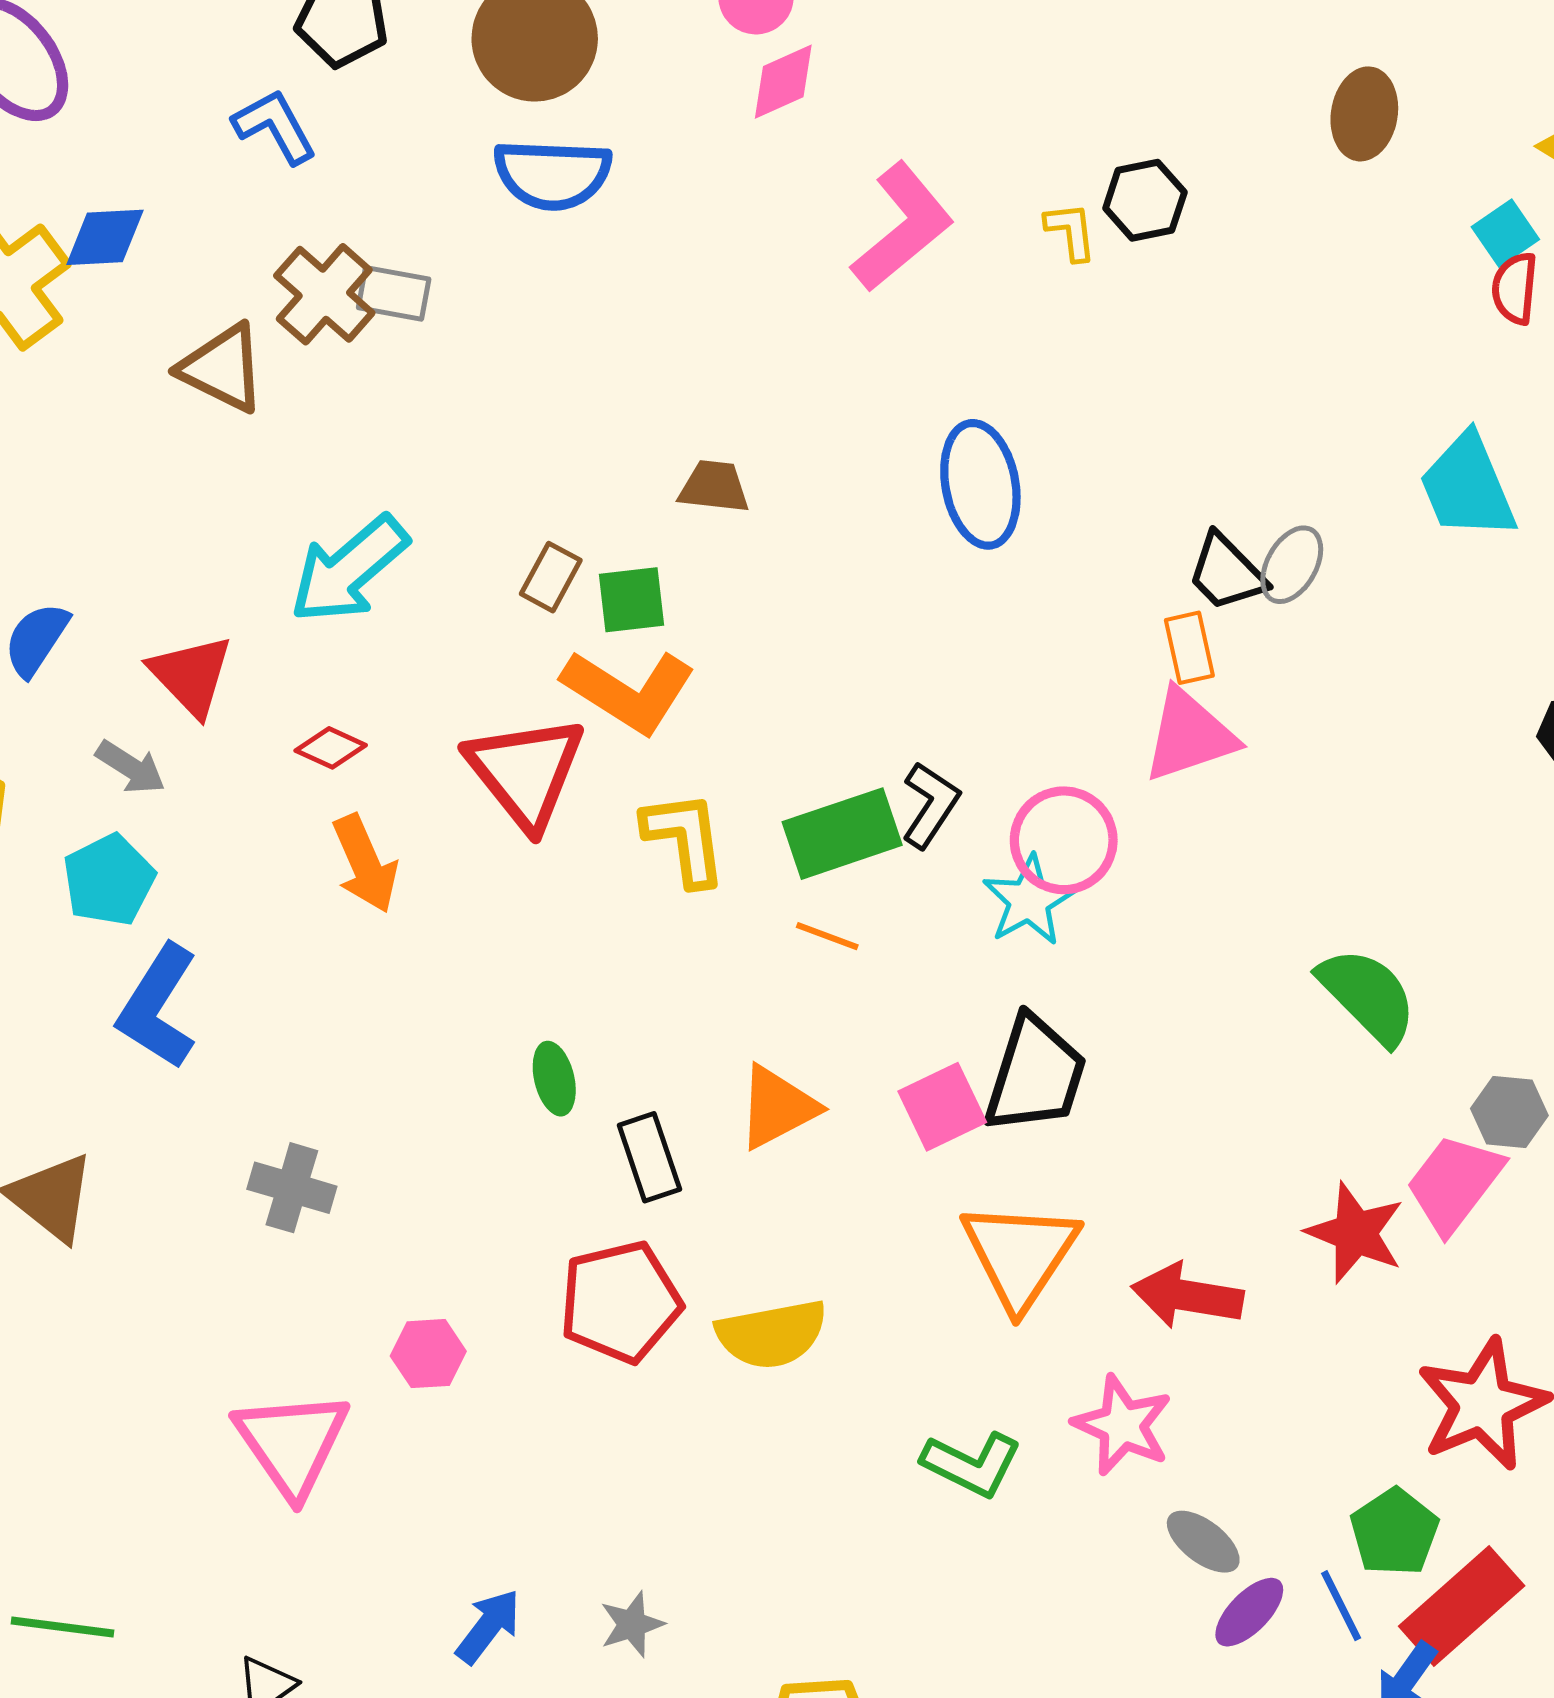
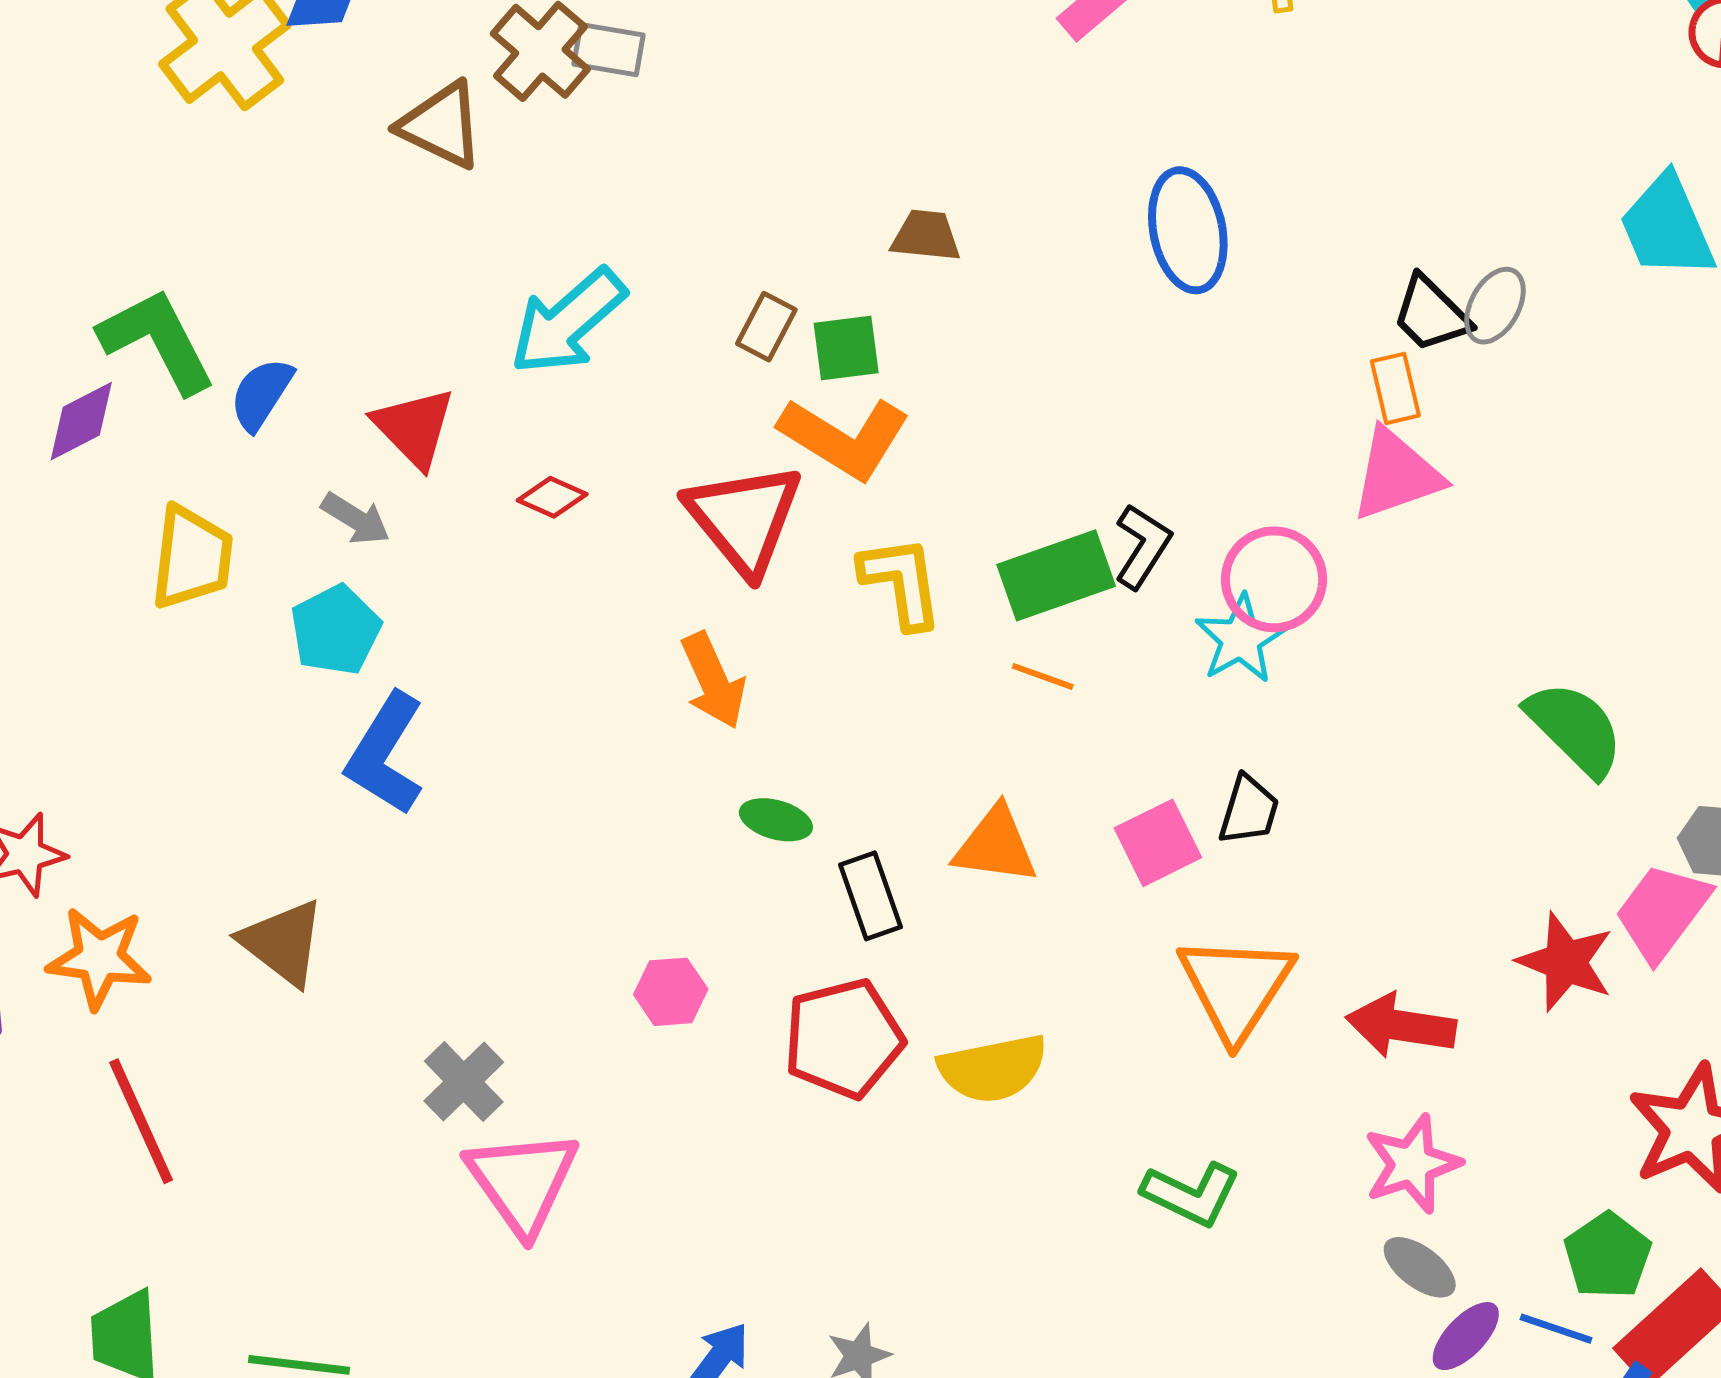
orange arrow: (365, 864) -> (713, 681), moved
black trapezoid: (1035, 1075) -> (1249, 810), size x0.6
green ellipse: (554, 1079) -> (776, 820), turned -60
orange triangle: (777, 1107) -> (996, 845), turned 36
gray cross: (292, 1188) -> (464, 1082), moved, turned 30
pink hexagon: (428, 1354) -> (671, 992), moved
pink star: (1123, 1425) -> (1412, 1164), moved, turned 30
blue line: (1341, 1606) -> (1556, 1329), turned -44

